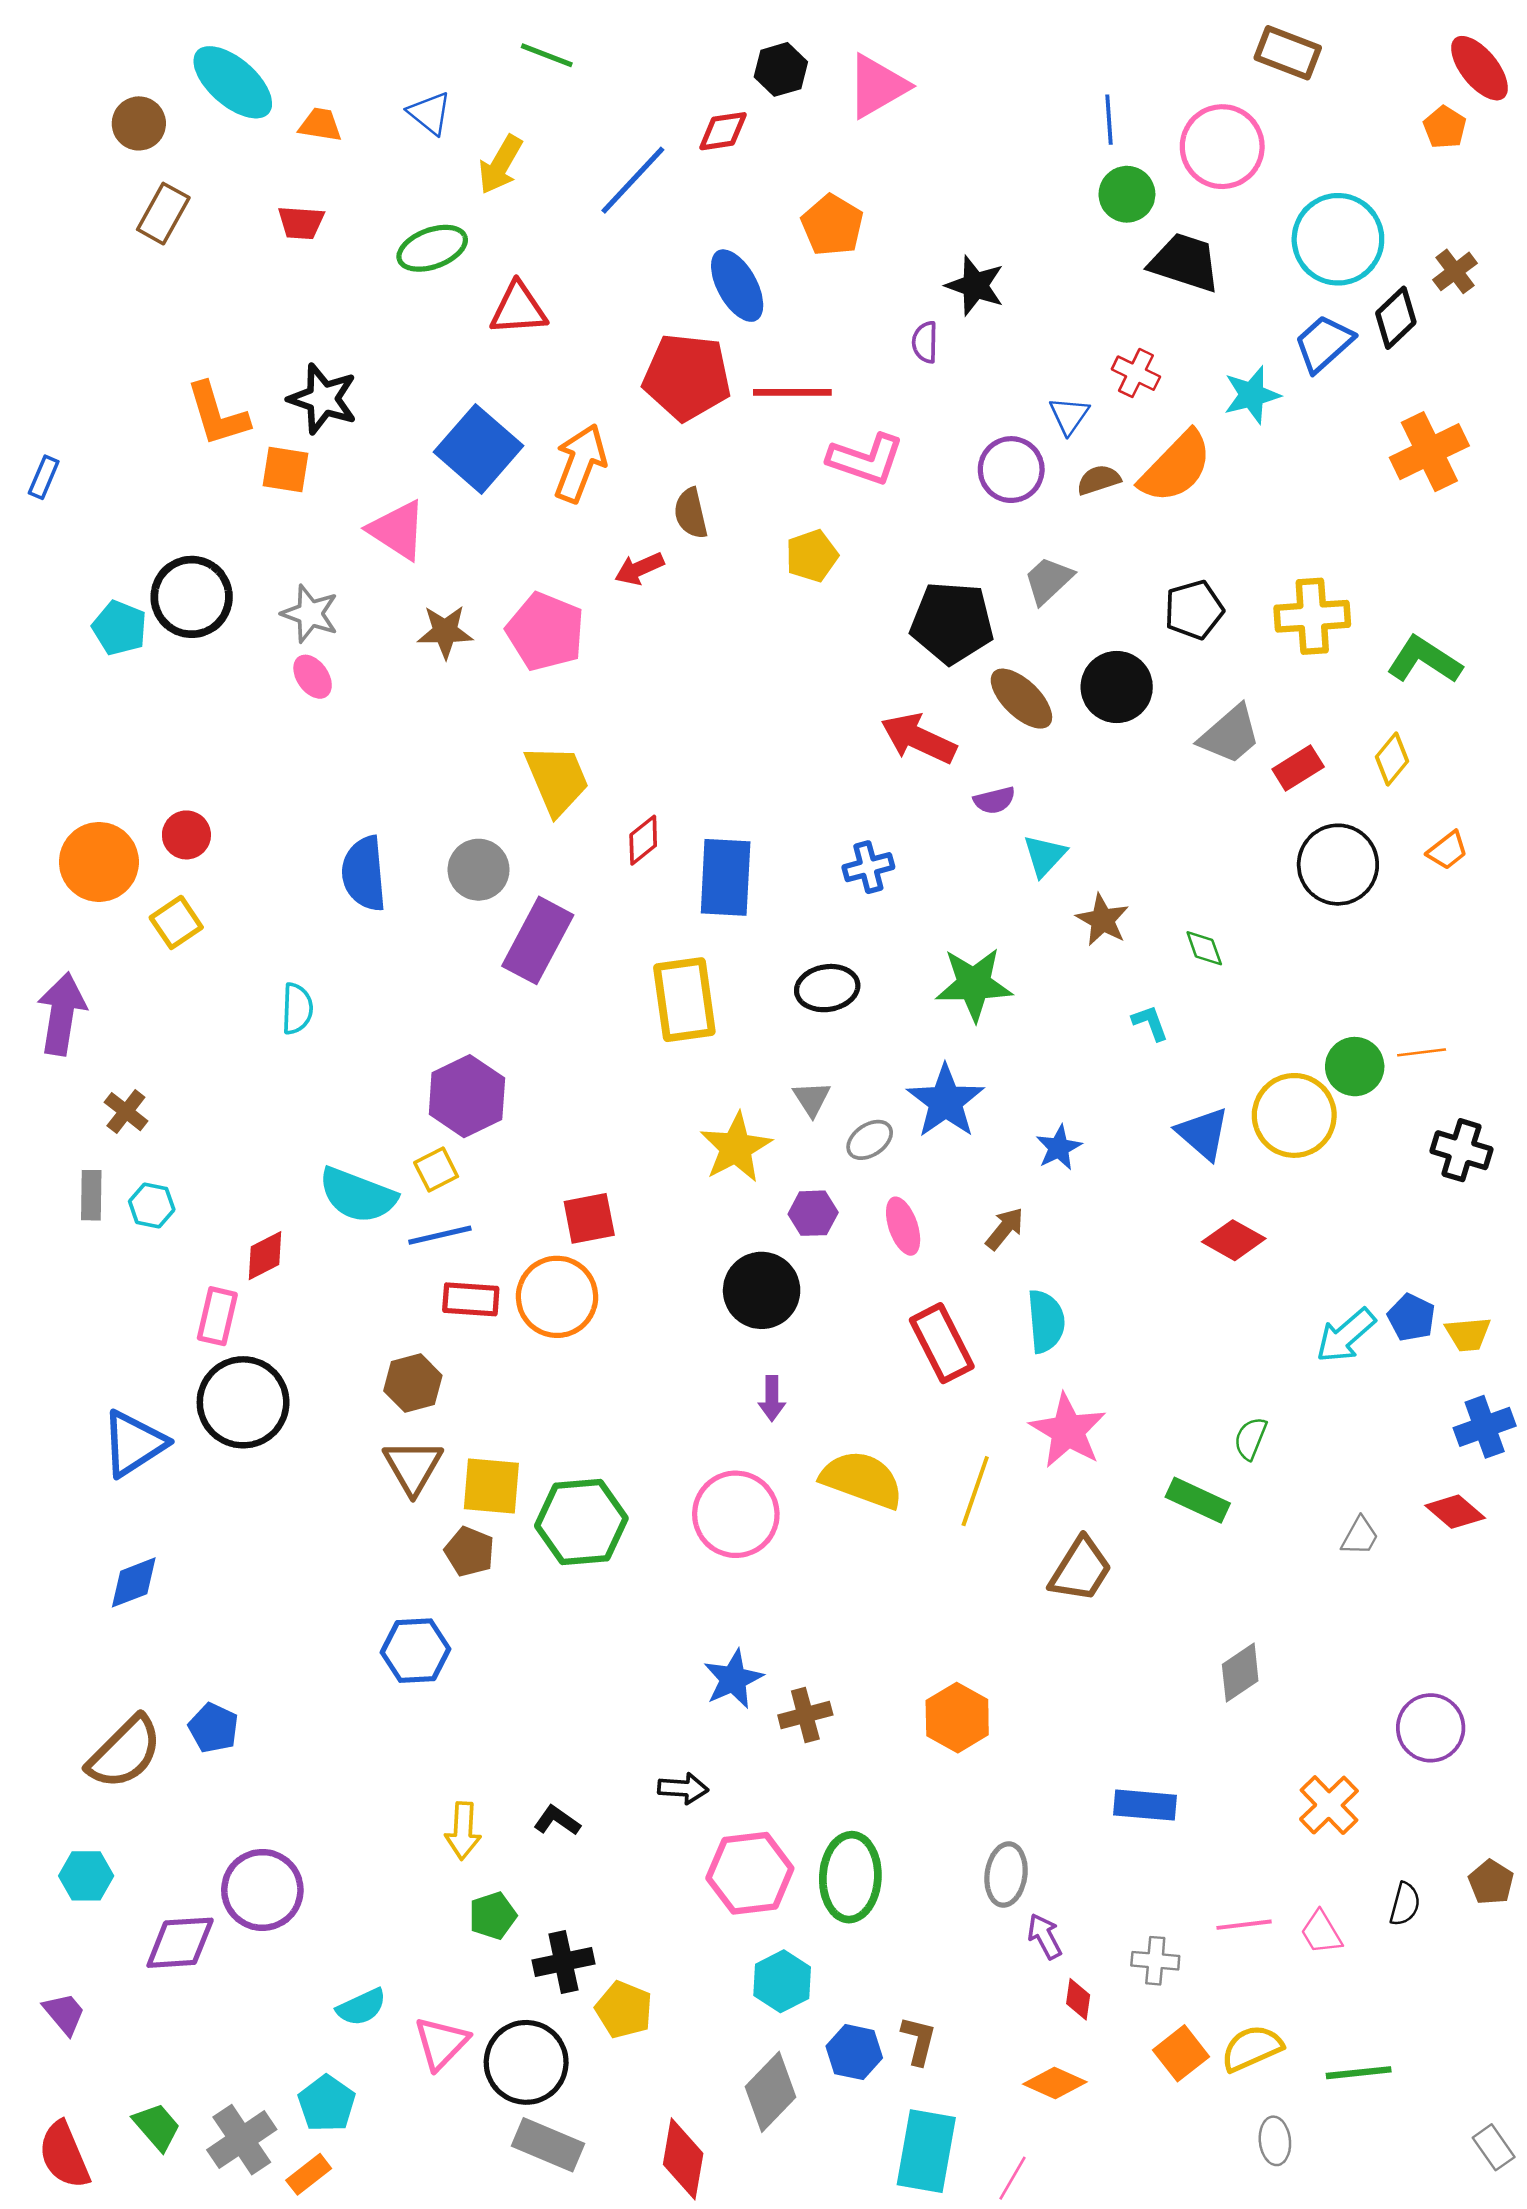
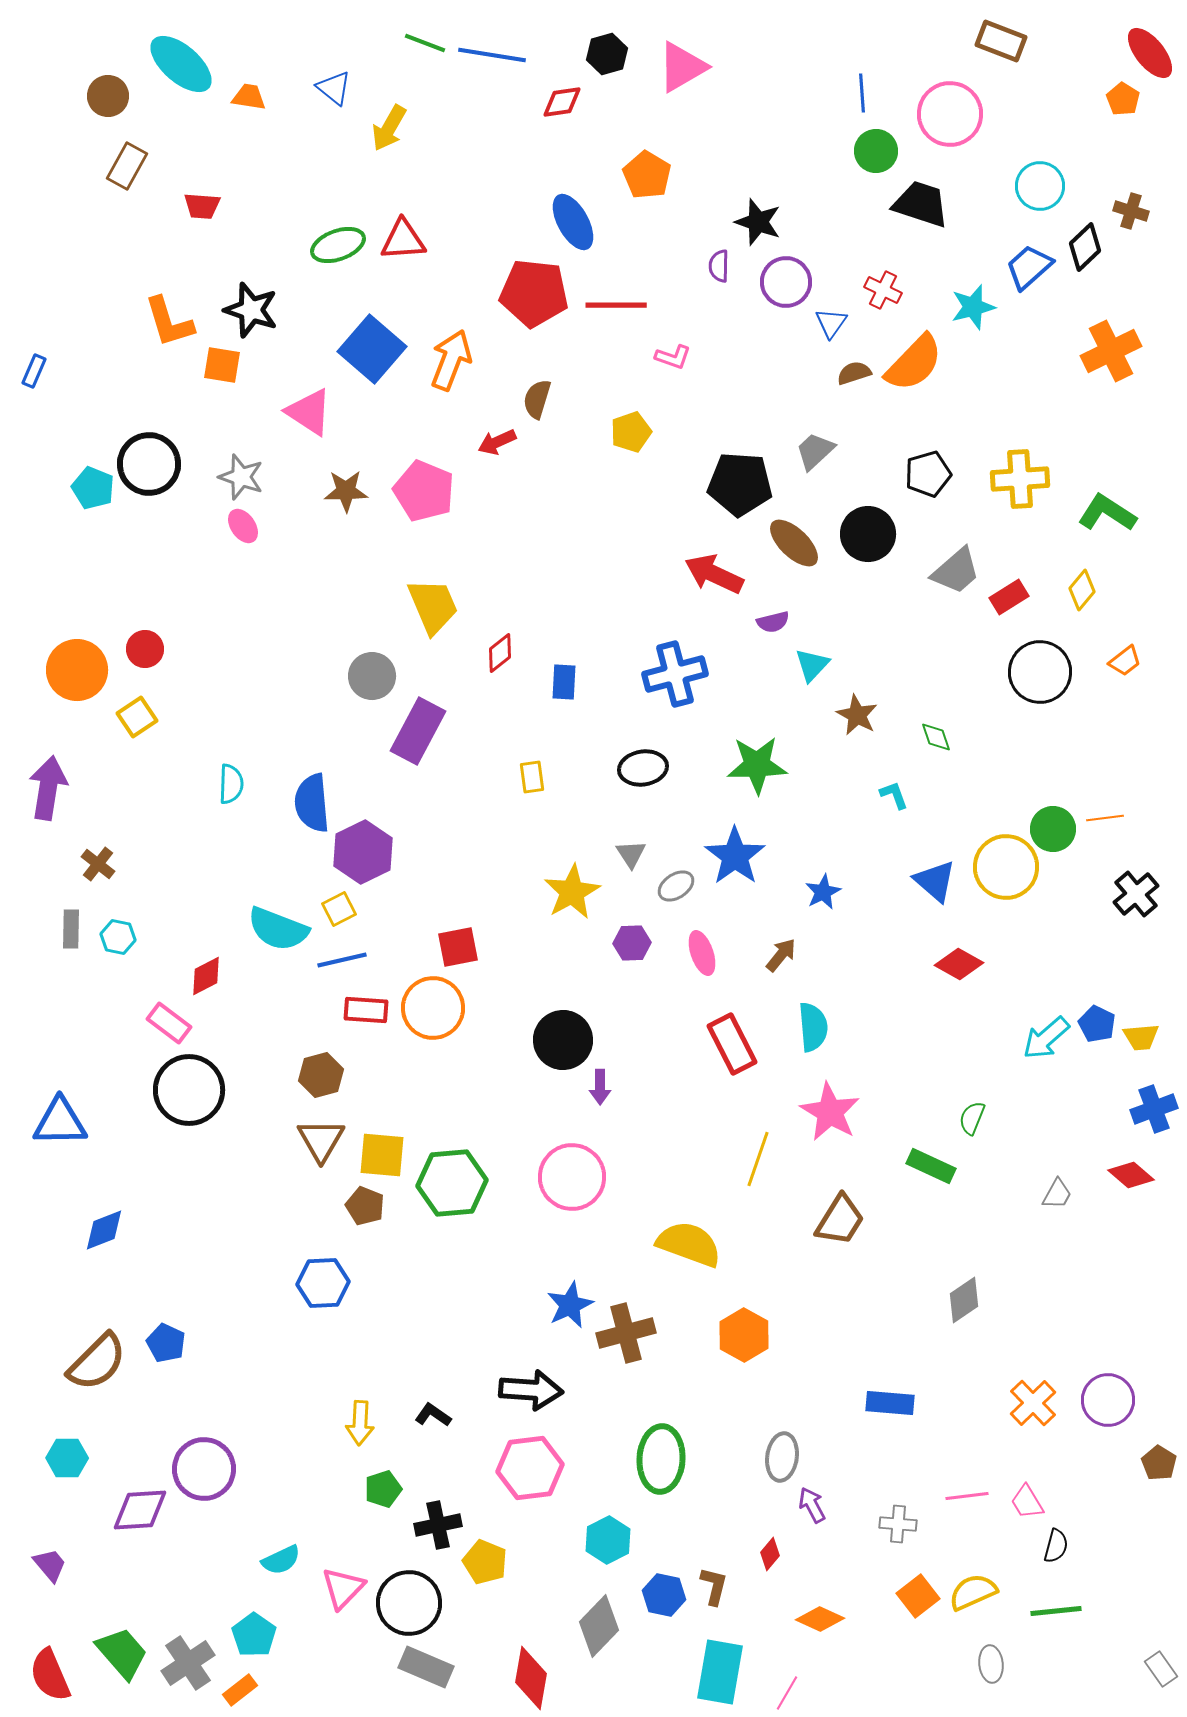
blue line: (633, 180) -> (492, 55), moved, turned 56
red trapezoid: (301, 223) -> (202, 206), moved
cyan circle: (1338, 239) -> (1040, 186), size x0.7
green ellipse: (432, 248) -> (338, 245), moved
brown cross: (1455, 271) -> (1131, 211), turned -36
pink L-shape: (866, 459) -> (673, 357), size x0.6
purple circle: (1011, 470) -> (786, 282), moved
brown semicircle: (691, 513) -> (537, 399), turned 30
blue cross: (868, 867) -> (675, 674), size x1.6
blue semicircle: (364, 874) -> (312, 803), moved
blue rectangle: (726, 877) -> (564, 682), size x0.6
yellow rectangle: (684, 1000) -> (532, 777), size x0.5
black cross: (1461, 1150) -> (1136, 894), turned 33
black circle: (762, 1290) -> (563, 1040), moved
pink rectangle: (217, 1316) -> (169, 1023), turned -66
blue triangle: (134, 1444) -> (60, 1122), moved, turned 32
yellow semicircle: (862, 1480) -> (689, 1244), moved
brown cross: (805, 1715) -> (626, 1333), size x1.4
purple circle: (1431, 1728) -> (1108, 1400), moved
black arrow: (683, 1788) -> (531, 1390), size x1.6
pink hexagon: (750, 1873) -> (530, 1468), moved
black semicircle: (1405, 1904) -> (1056, 1546), moved
red diamond: (1078, 1999) -> (770, 1554), moved, turned 32
green trapezoid: (157, 2127) -> (122, 1653), size x1.4

